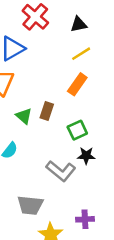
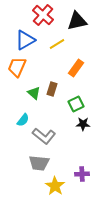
black triangle: (79, 24) -> (77, 21), size x1.5
yellow line: (81, 54) -> (57, 44), moved
gray L-shape: (61, 171) -> (44, 136), moved

